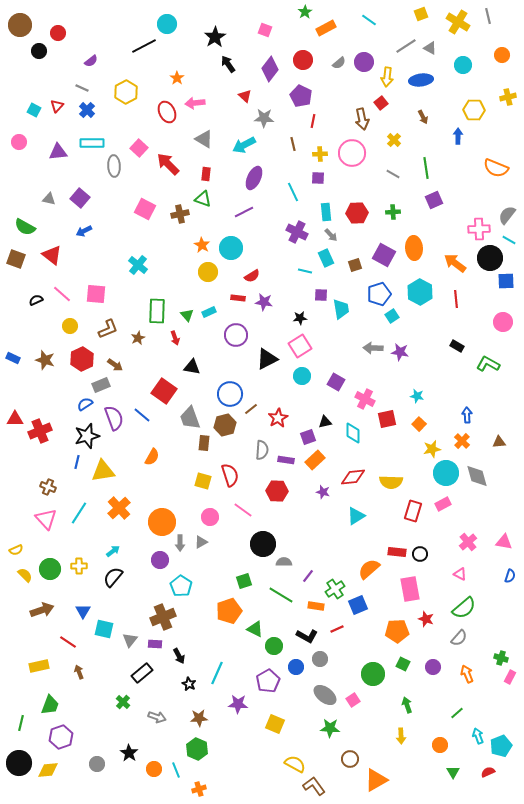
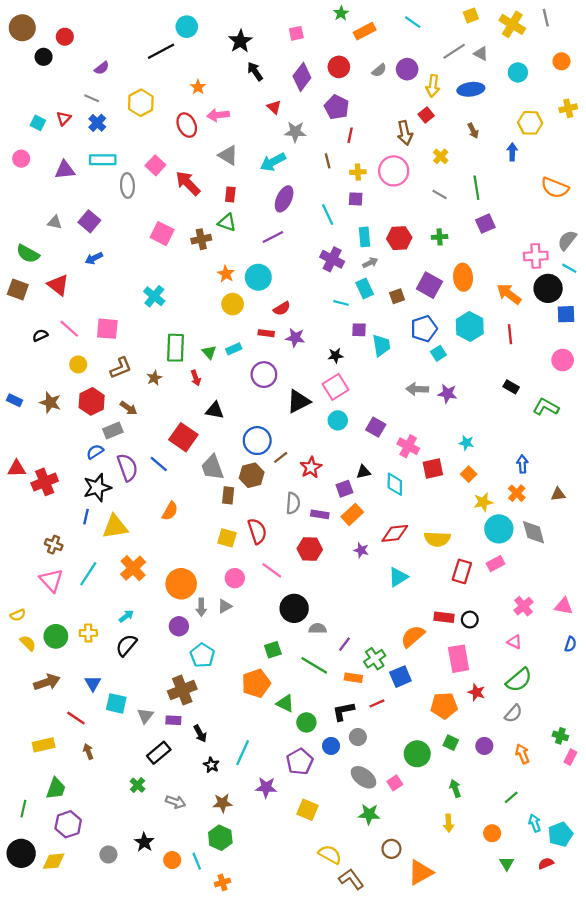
pink square: (265, 30) -> (296, 33), turned -32
gray arrow: (331, 235) -> (370, 263), turned -72
black L-shape: (307, 636) -> (343, 711), turned 140

